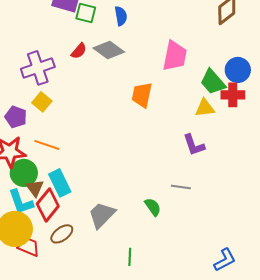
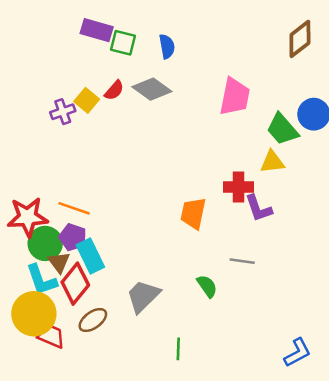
purple cross: (38, 68) -> (63, 112), size x0.6
orange trapezoid: (142, 95) -> (193, 213), moved
red cross: (233, 95) -> (238, 187), moved
yellow square: (42, 102) -> (87, 100), moved
purple pentagon: (16, 117) -> (73, 237), moved

